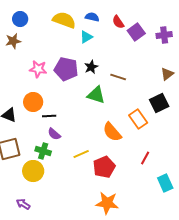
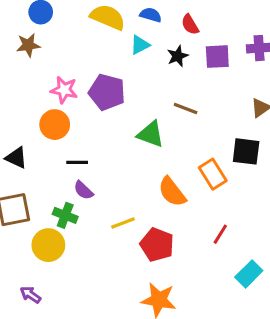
purple square: (136, 32) -> (217, 57), moved, turned 30
black star: (91, 67) -> (178, 56), moved
orange circle: (33, 102) -> (55, 125), moved
black square: (159, 103) -> (246, 151), turned 30
red pentagon: (104, 167) -> (157, 245), turned -30
cyan rectangle: (165, 183) -> (249, 274), turned 66

